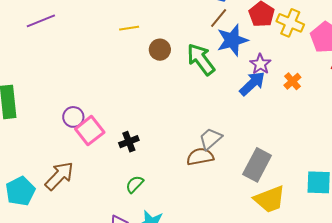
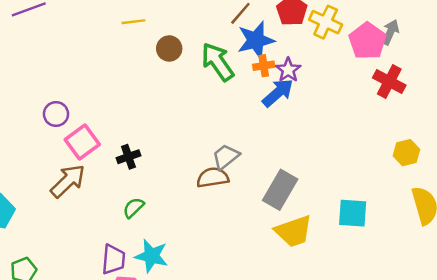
orange cross: (292, 81) -> (264, 66), moved, turned 30
purple circle: (73, 117) -> (56, 114), moved
brown arrow: (59, 176) -> (68, 181), moved

